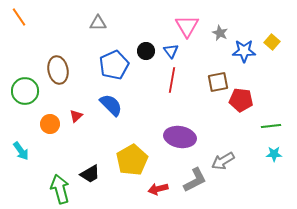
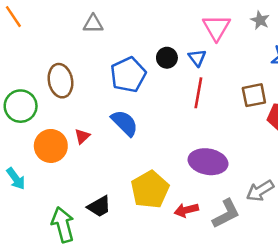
gray triangle: (98, 23) -> (93, 24), moved
gray star: (220, 33) -> (260, 20), moved
orange circle: (50, 124) -> (51, 146), size x1.4
red arrow: (158, 189) -> (186, 210), moved

